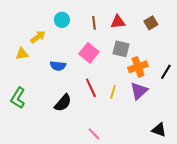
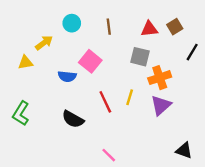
red triangle: (118, 22) -> (149, 29), moved
pink square: (89, 53) -> (90, 61), moved
black line: (166, 72) -> (192, 52), moved
yellow line: (113, 92) -> (130, 97), moved
black semicircle: (63, 103) -> (73, 119), turned 78

